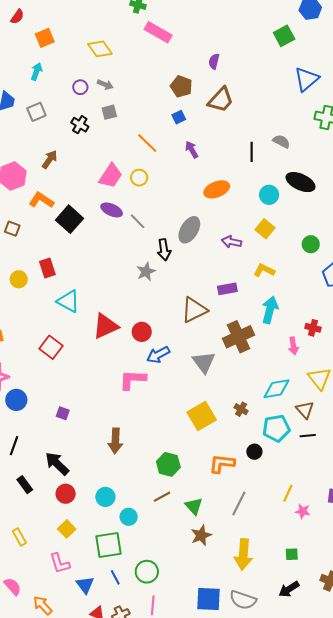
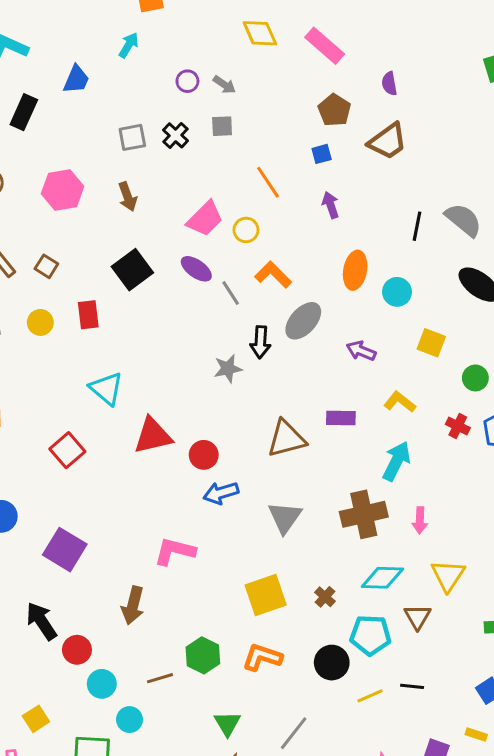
pink rectangle: (158, 32) -> (325, 46), moved
yellow diamond: (100, 49) -> (260, 33), moved
purple semicircle: (214, 61) -> (389, 84), turned -35
gray square: (36, 112) -> (132, 137), moved
gray semicircle: (281, 141) -> (463, 220), size x1.5
brown arrow: (50, 159) -> (128, 197), moved, turned 114
orange ellipse: (217, 189) -> (355, 270), turned -70
cyan circle: (269, 195) -> (397, 292), moved
orange L-shape: (41, 200) -> (273, 275), moved
yellow square: (265, 229) -> (431, 343), moved, turned -30
red rectangle: (47, 268) -> (88, 315), moved
yellow circle: (19, 279) -> (40, 322), moved
red cross: (313, 328) -> (458, 426), moved
brown cross: (238, 337) -> (364, 514), moved
pink L-shape: (133, 380) -> (175, 551), moved
purple square: (63, 413) -> (65, 550), size x2.0
black line: (308, 436) -> (412, 686), moved
black circle: (254, 452) -> (332, 663), size x1.5
orange L-shape: (222, 464) -> (262, 657), moved
yellow line: (288, 493) -> (370, 696), moved, turned 30
red circle: (66, 494) -> (77, 650), moved
brown line: (162, 497) -> (160, 678), moved

